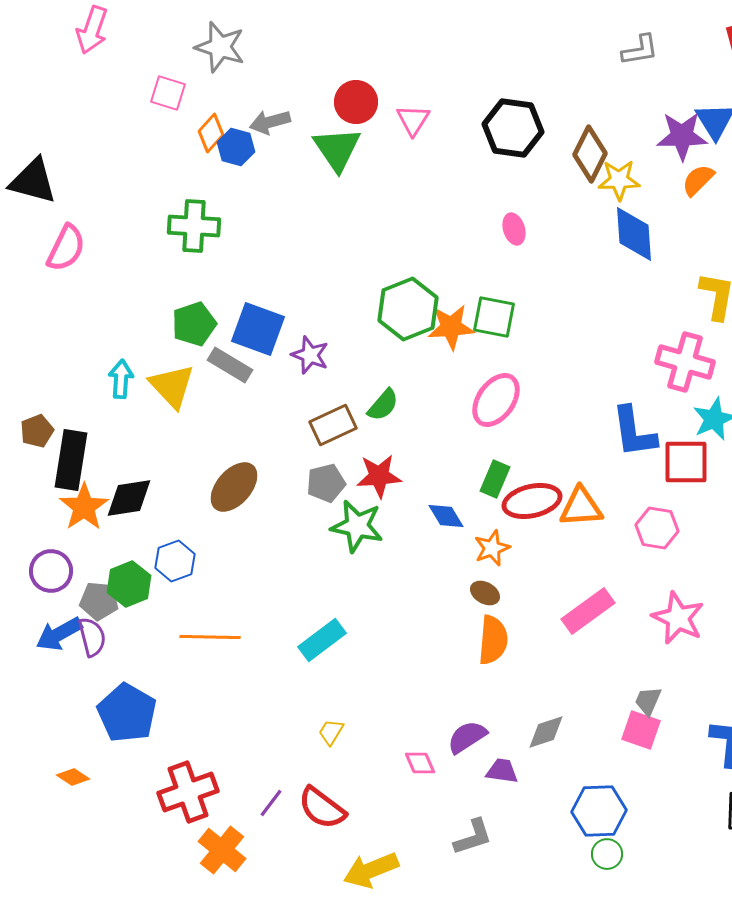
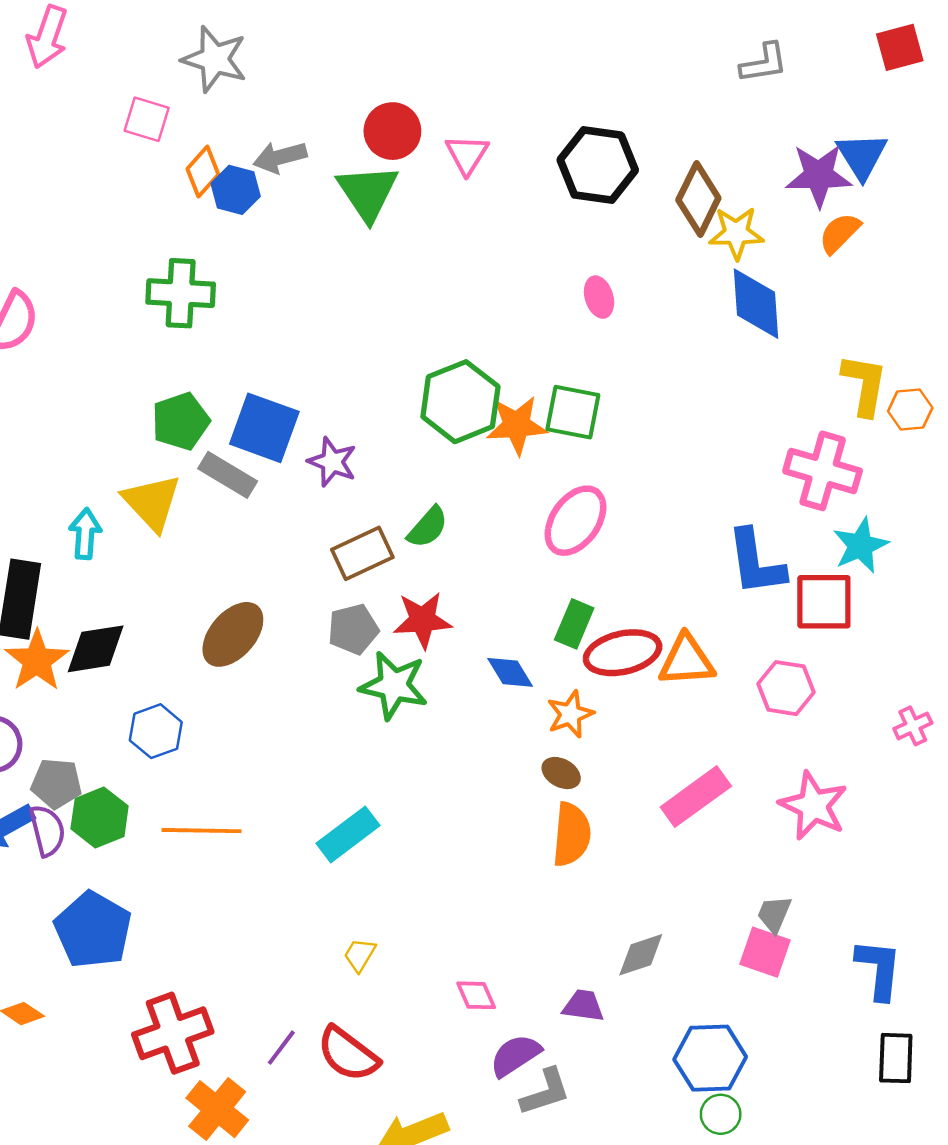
cyan arrow: (121, 379) -> (85, 534), moved
green hexagon: (129, 584) -> (100, 817), moved
purple semicircle: (467, 737) -> (515, 1055), moved

